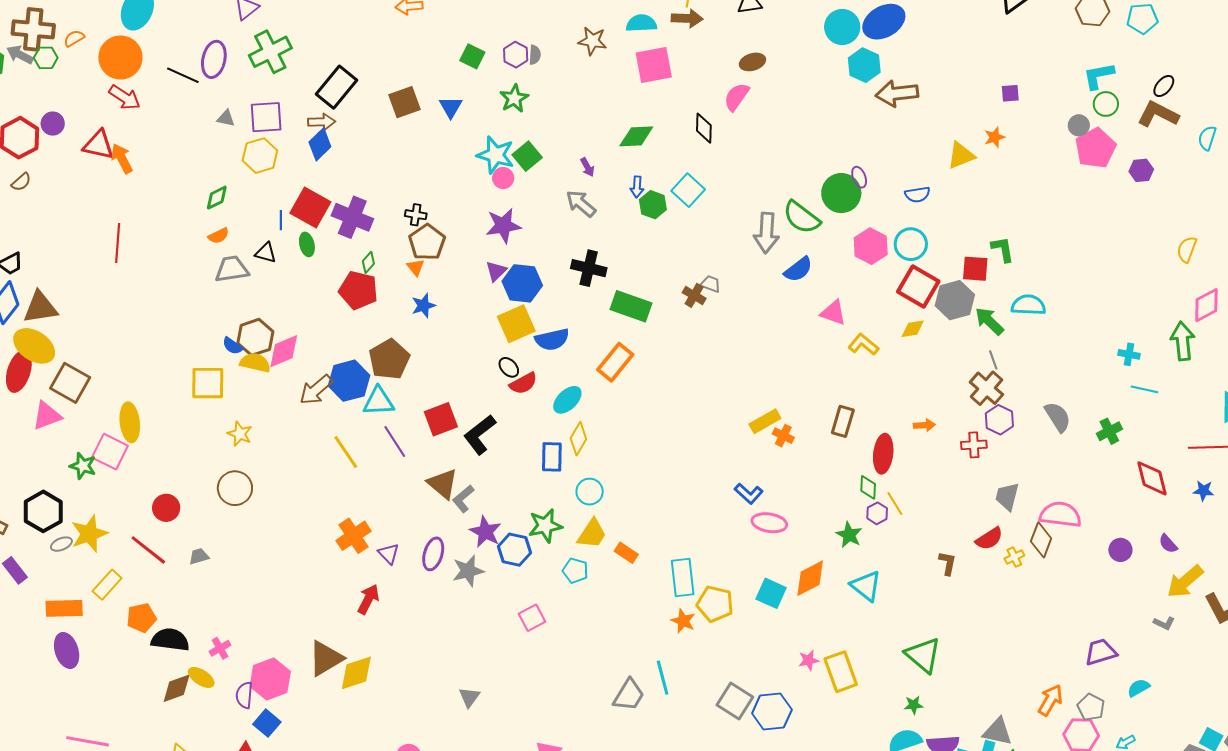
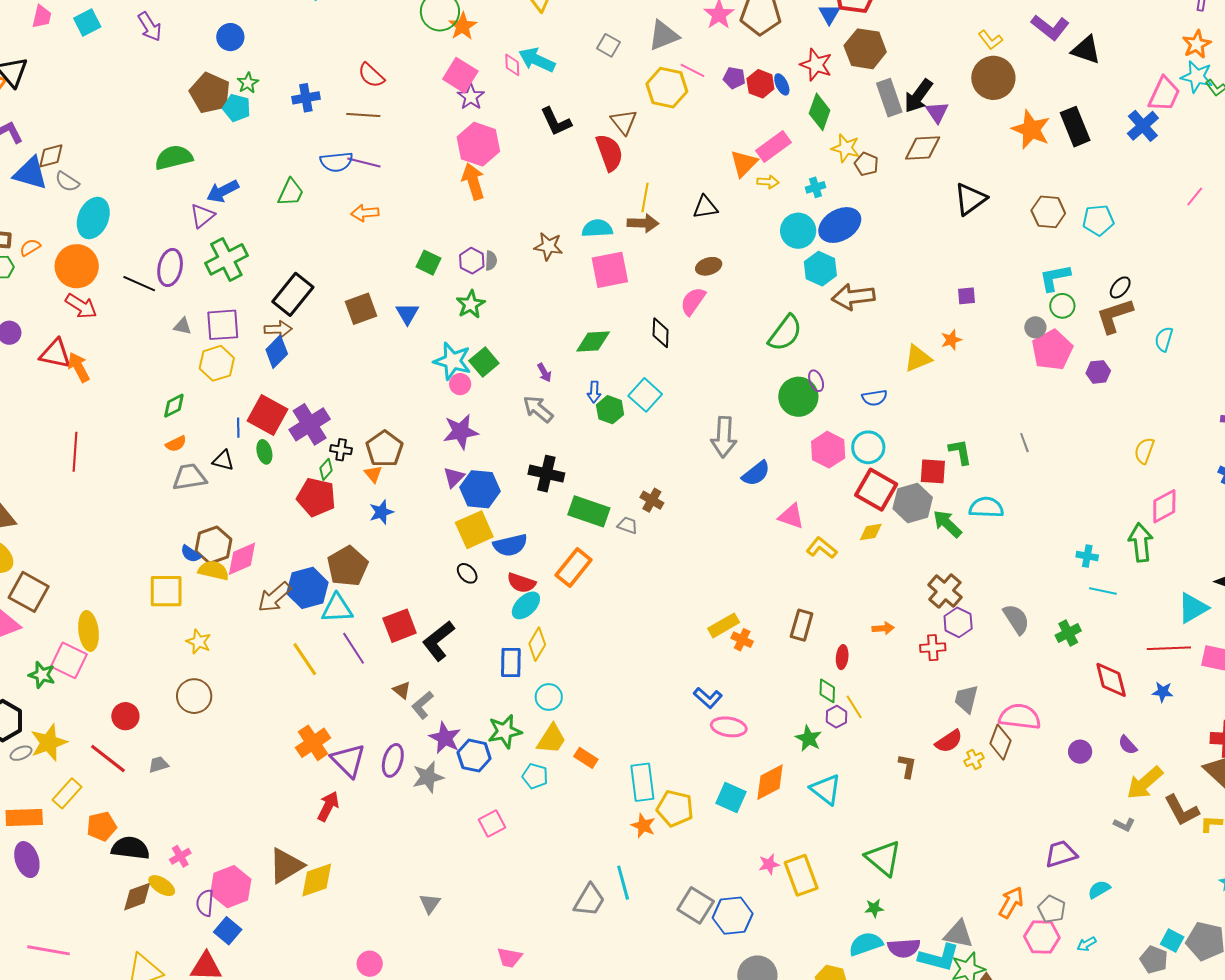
brown L-shape: (1158, 114) -> (1115, 316), turned -45
black cross: (416, 215) -> (341, 450), moved
purple cross: (352, 217) -> (310, 424), turned 36
green semicircle: (802, 217) -> (785, 333), moved, turned -90
gray trapezoid: (711, 284) -> (628, 525), moved
gray line: (993, 360) -> (1024, 443), moved
red semicircle: (523, 383) -> (521, 583), moved, turned 48
red ellipse: (883, 454) -> (842, 657), size x0.6
brown triangle: (443, 484) -> (402, 690), size x0.6
purple triangle: (389, 554) -> (348, 760), size x1.6

